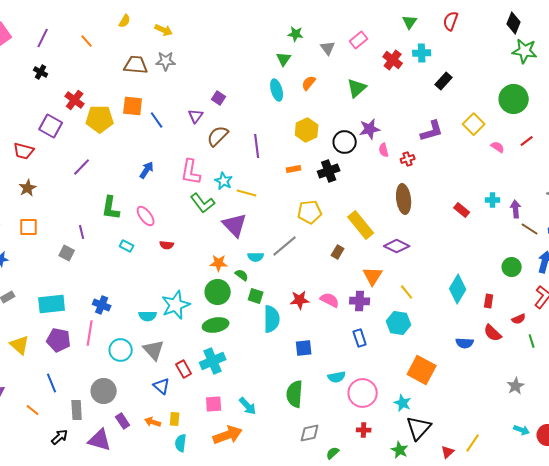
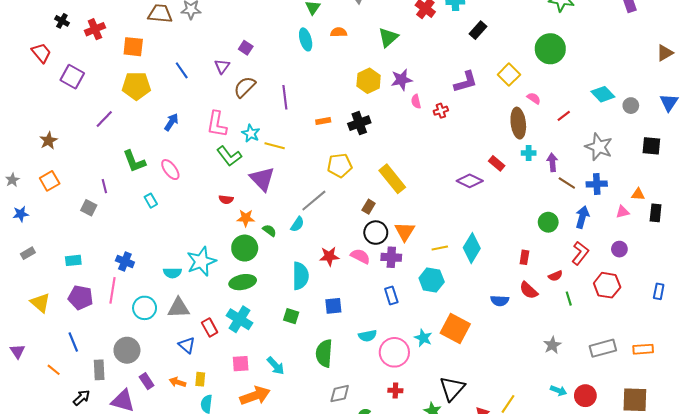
orange semicircle: (309, 83) -> (339, 32), turned 49
red cross: (75, 100) -> (95, 29), moved, turned 30
orange square: (133, 106) -> (133, 47), moved
yellow pentagon: (100, 119) -> (136, 86), moved
yellow hexagon: (307, 130) -> (369, 81), moved
red line: (527, 141) -> (564, 116), moved
black circle: (345, 142) -> (376, 233), moved
red trapezoid: (24, 151) -> (41, 53), moved, turned -145
brown ellipse: (404, 199) -> (518, 123), moved
green L-shape: (111, 208) -> (134, 161), turned -30
orange square: (29, 227) -> (50, 181), turned -30
red semicircle: (167, 245) -> (226, 199), moved
cyan rectangle: (127, 246) -> (151, 201), turned 32
purple diamond: (397, 246) -> (470, 181), moved
cyan semicircle: (256, 257) -> (297, 224), moved, turned -56
cyan diamond: (458, 289) -> (472, 248), moved
yellow line: (407, 292) -> (440, 248), turned -63
green square: (256, 296) -> (291, 316), moved
cyan rectangle: (52, 304) -> (73, 260), size x0.6
gray triangle: (154, 350) -> (179, 308), turned -50
cyan cross: (213, 361) -> (240, 319), turned -35
cyan star: (403, 403) -> (423, 338), moved

